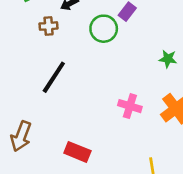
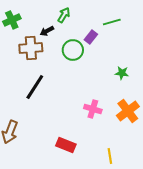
brown cross: (49, 26) -> (31, 48), size x1.6
red rectangle: (77, 152) -> (66, 145), moved

